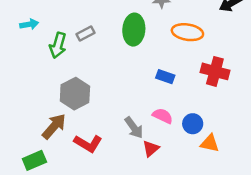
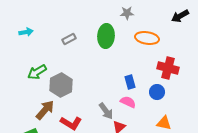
green arrow: (58, 45) -> (37, 72), moved, turned 42
blue rectangle: (165, 77) -> (130, 82), moved, turned 56
blue circle: (193, 124) -> (157, 92), moved

